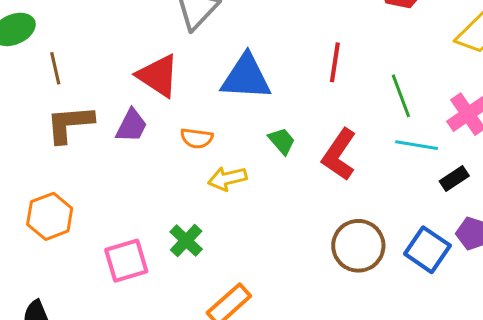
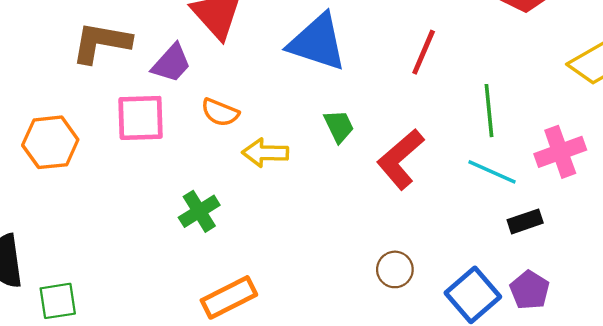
orange semicircle: (197, 138) -> (220, 112), moved
brown circle: (358, 246) -> (395, 269), size x0.6
pink square: (126, 261) -> (141, 118), moved

